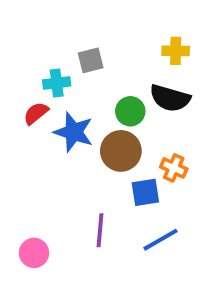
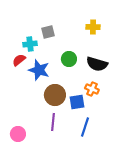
black semicircle: (170, 98) -> (97, 64), moved
brown circle: (121, 151) -> (55, 95), moved
blue line: (160, 240) -> (85, 127), turned -42

